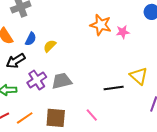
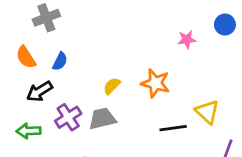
orange star: (101, 25) -> (155, 83), moved
pink star: (123, 32) -> (187, 40), moved
yellow semicircle: (50, 46) -> (112, 86), moved

